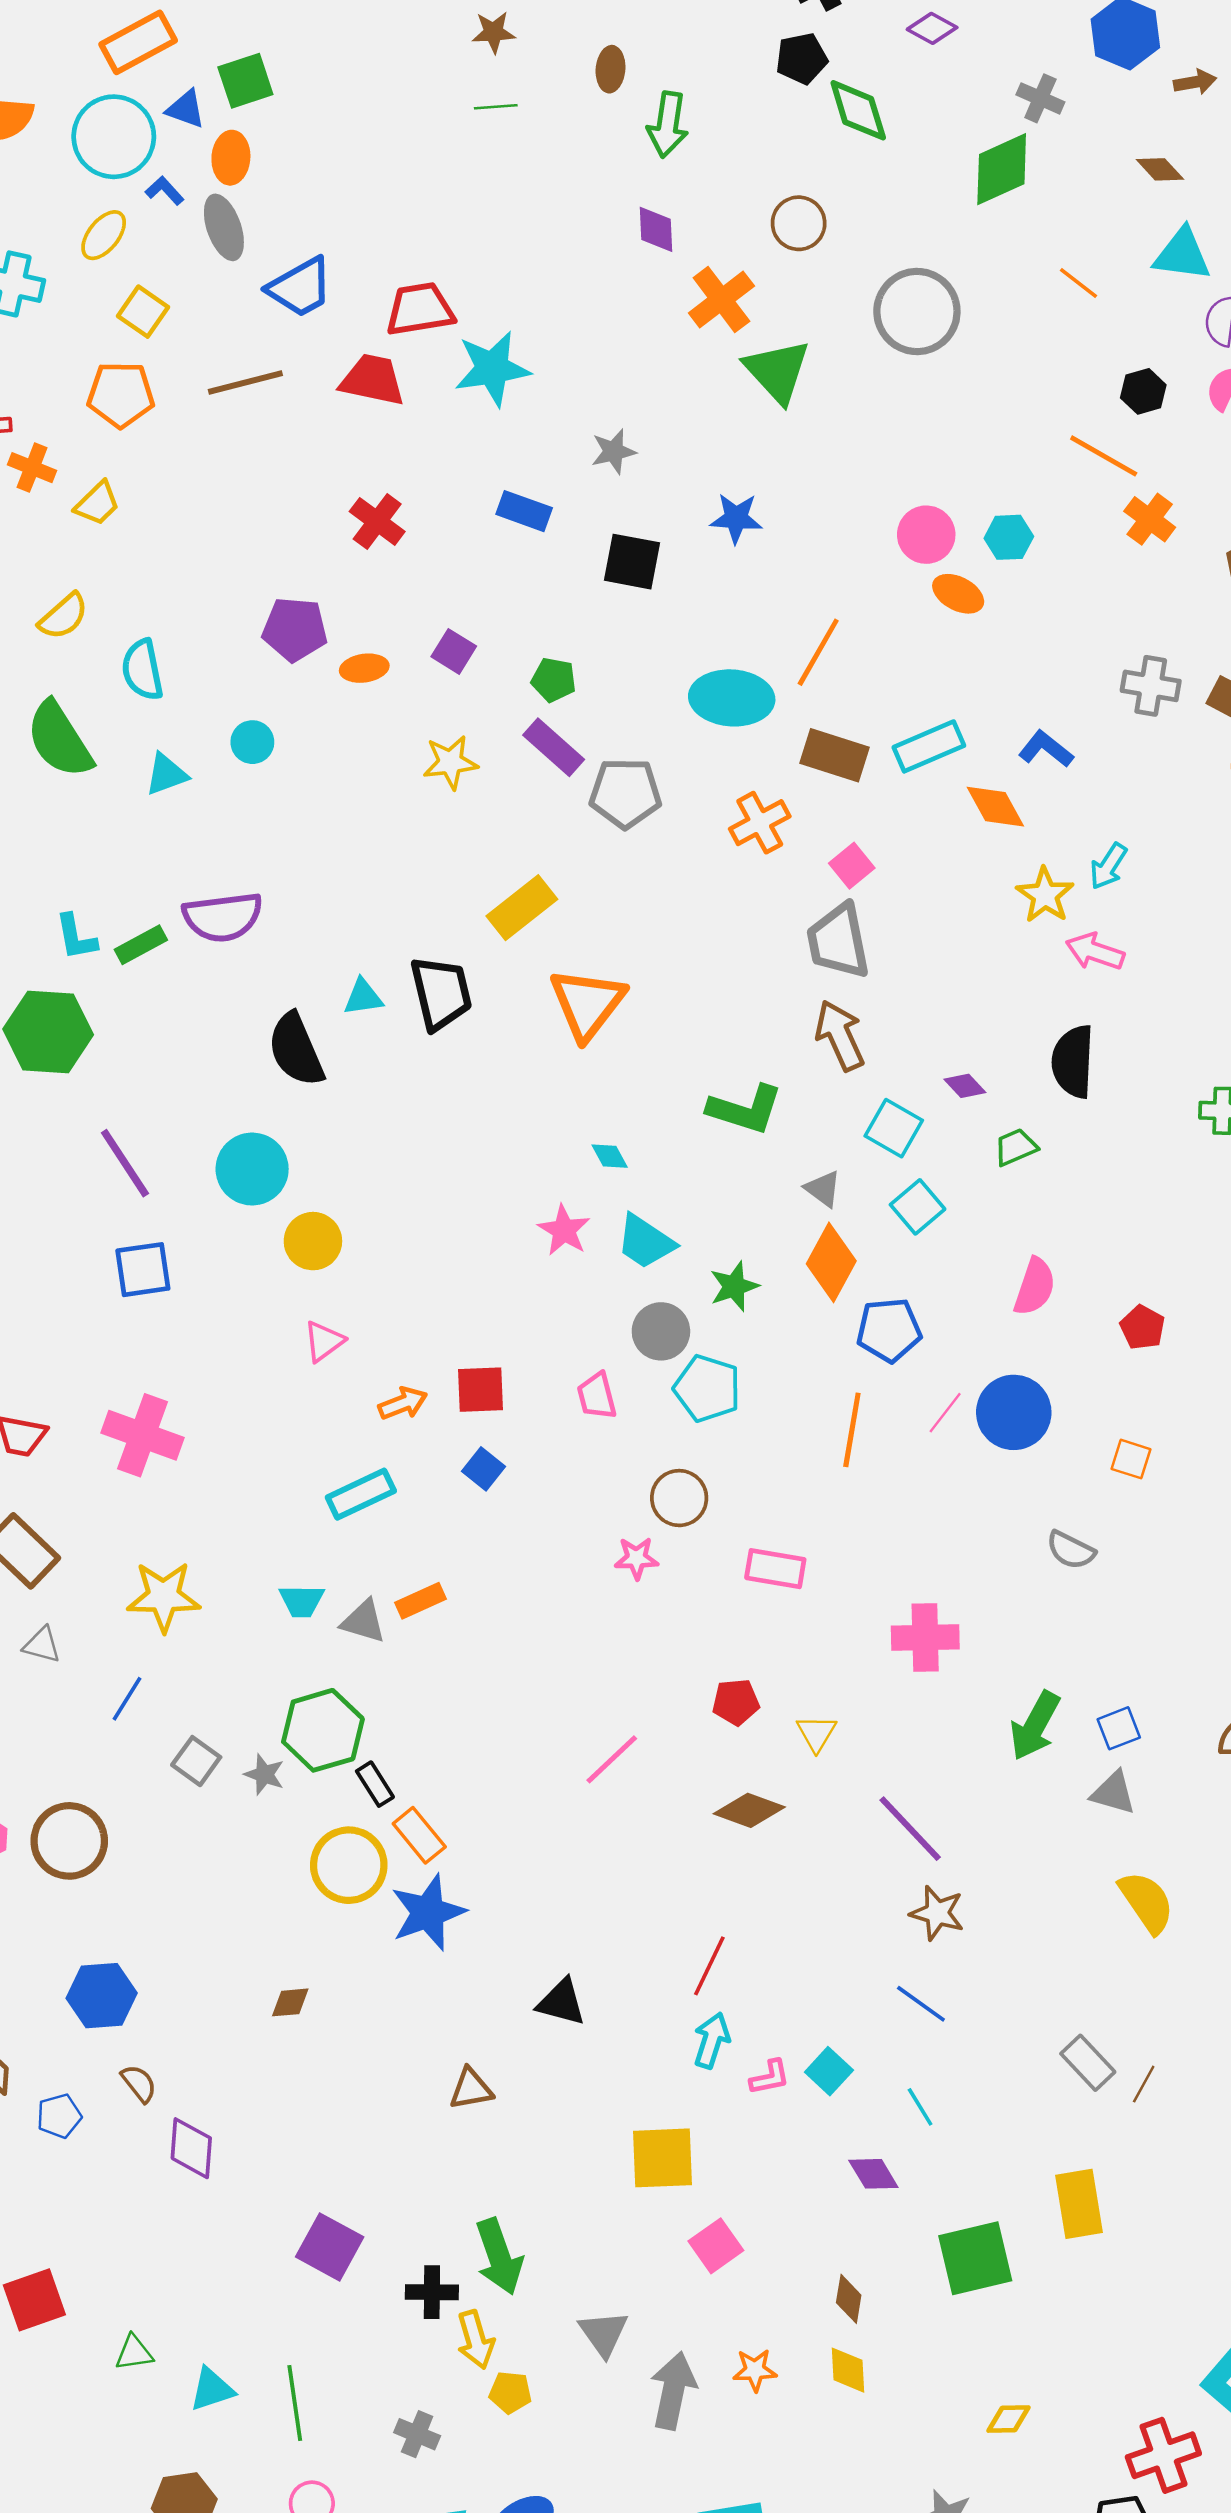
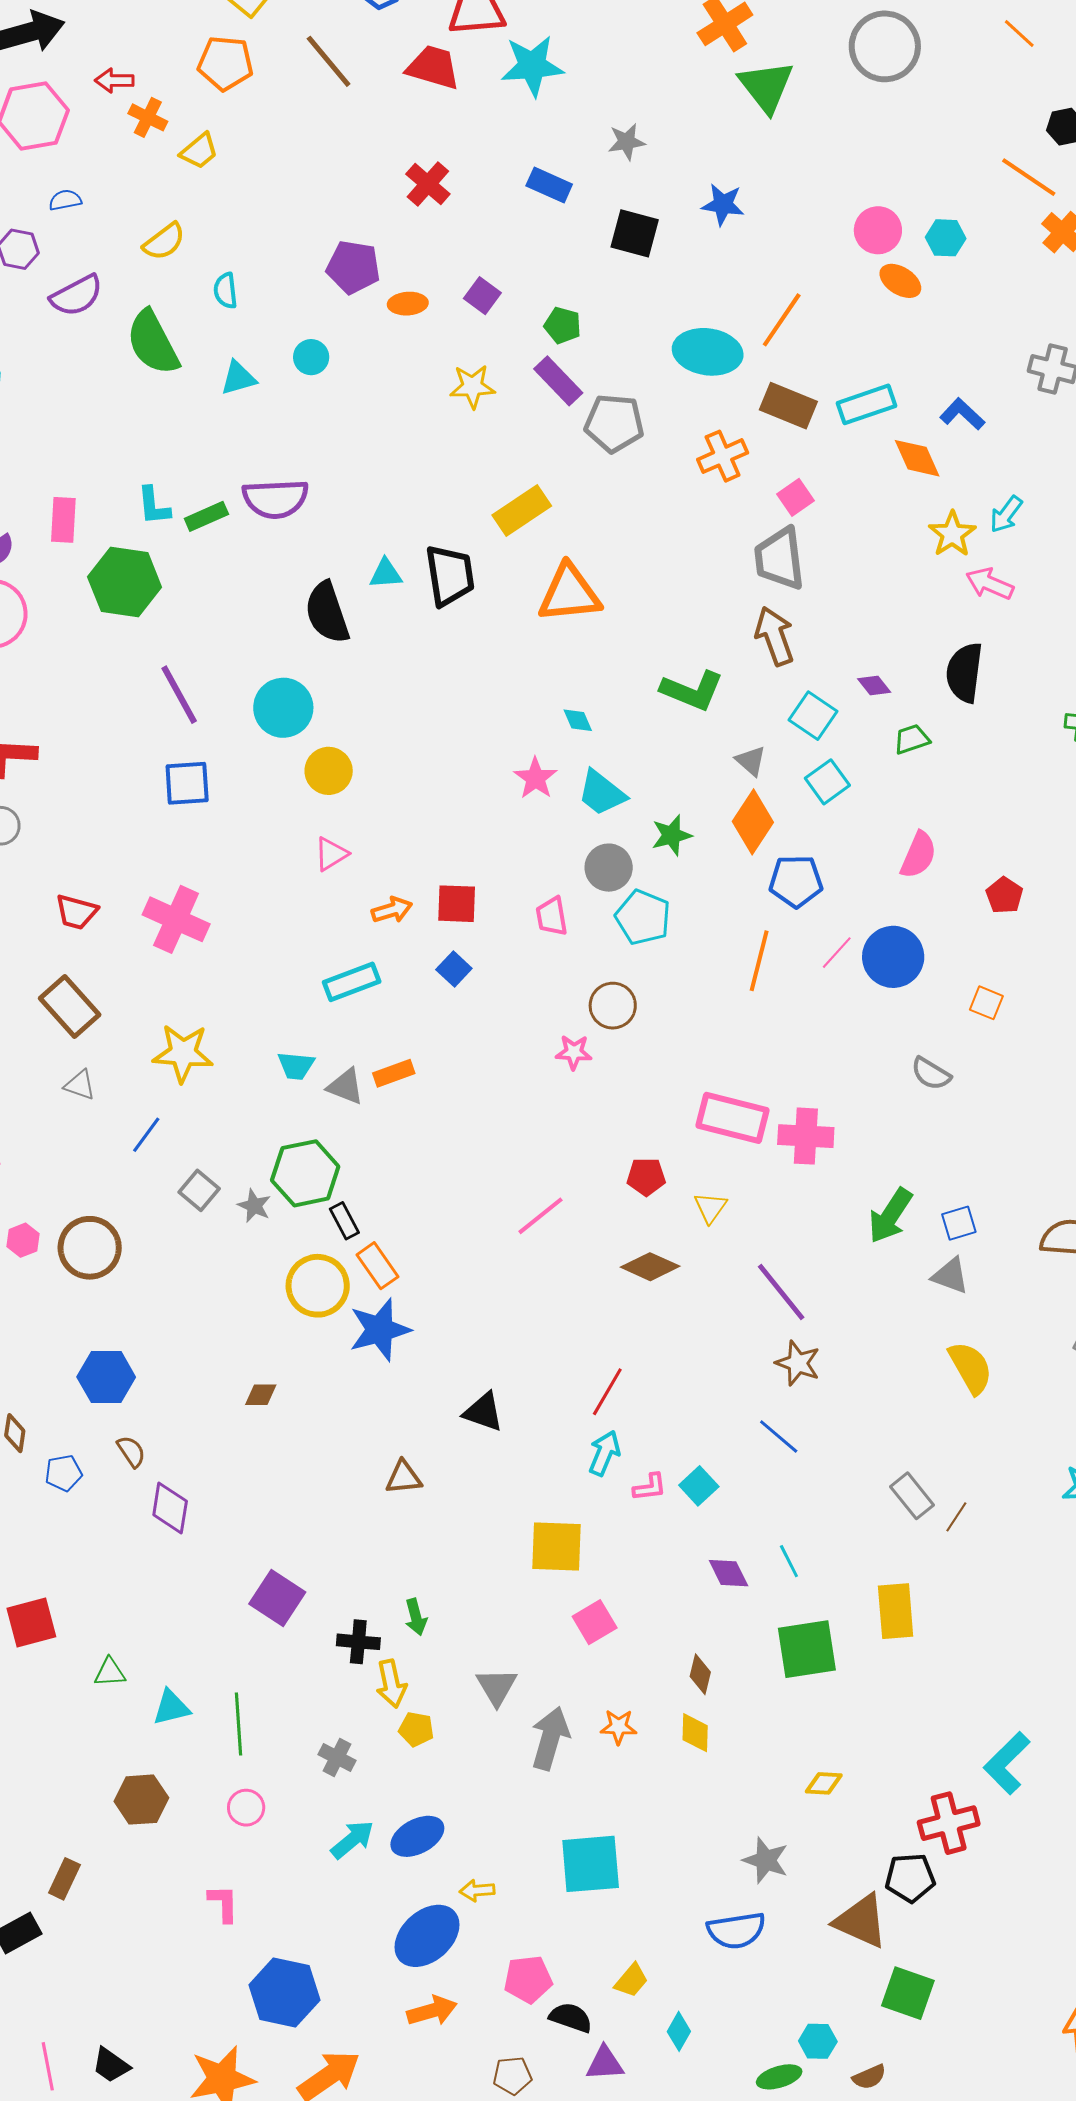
brown line: (245, 382) -> (329, 61), turned 60
cyan semicircle: (142, 670) -> (226, 291), size x0.7
orange triangle: (587, 1004) -> (569, 594), turned 42
pink rectangle: (775, 1569) -> (732, 1118), moved, size x1.4
cyan line: (920, 2107) -> (789, 1561), moved
green arrow: (499, 2257) -> (416, 1617), size x0.6

